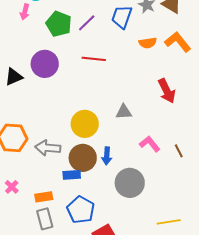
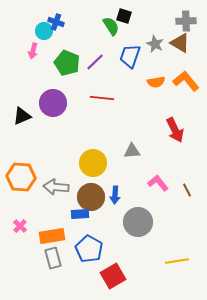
orange rectangle: (44, 197) -> (52, 236), size x1.4

